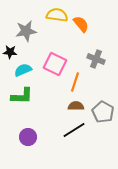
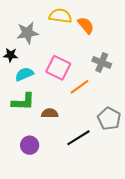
orange line: (75, 82) -> (79, 87), turned 36
brown semicircle: (76, 106) -> (50, 113), moved

